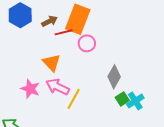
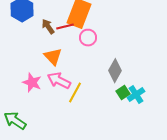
brown arrow: (50, 21) -> (48, 27), moved, turned -98

